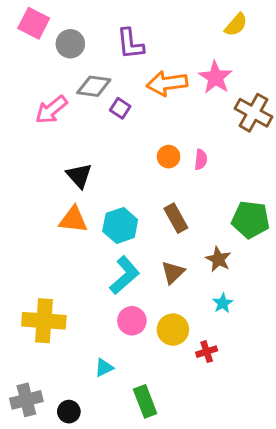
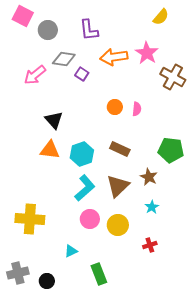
brown rectangle: (176, 218) -> (120, 149), turned -36
brown triangle: (173, 272) -> (118, 186), size x1.4
red cross: (207, 352) -> (150, 245), moved

